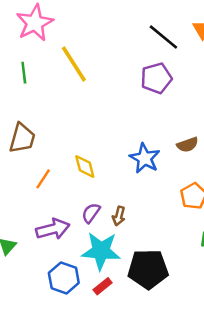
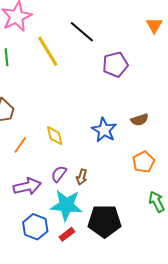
black line: (163, 37) -> (82, 32), moved

